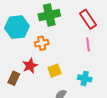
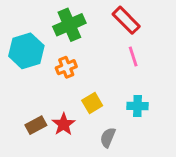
red star: (30, 66) -> (64, 124), moved
brown rectangle: (14, 78) -> (36, 125), turned 48

